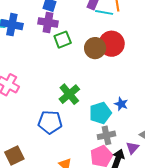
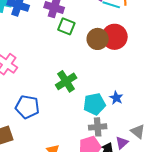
green square: (63, 40) -> (66, 26), turned 36
blue pentagon: (50, 122) -> (27, 107), moved

